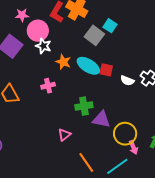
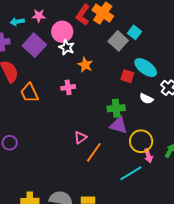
pink star: (22, 15) -> (39, 16), moved
cyan ellipse: (88, 66) -> (146, 68), moved
white semicircle: (127, 81) -> (146, 99), moved
green cross: (84, 106) -> (116, 108), moved
orange line: (86, 162) -> (94, 152), moved, turned 65

